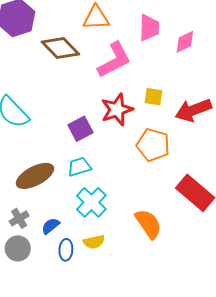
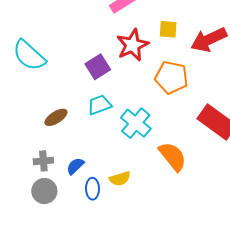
brown ellipse: (35, 176) -> (56, 117), size x0.6
cyan cross: (91, 202) -> (136, 123), moved
gray cross: (19, 218) -> (43, 161), turned 30

